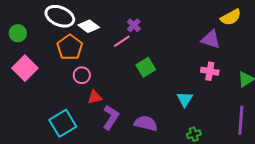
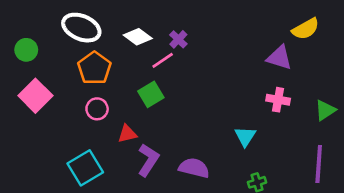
white diamond: (89, 26) -> (138, 37), moved
green square: (146, 67) -> (151, 94), moved
pink circle: (82, 75) -> (97, 109), moved

